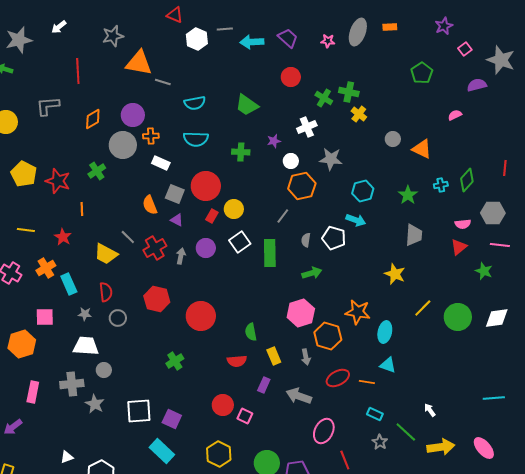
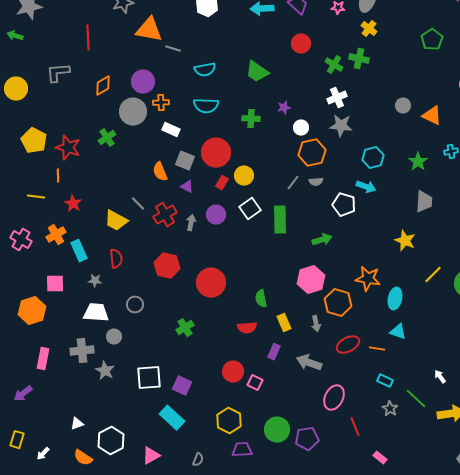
yellow cross: (359, 114) -> (369, 29), moved
white cross: (307, 127) -> (337, 98), moved
orange line: (82, 209) -> (58, 176), moved
gray semicircle: (306, 240) -> (316, 182), moved, turned -104
gray circle: (118, 318) -> (135, 305), moved

